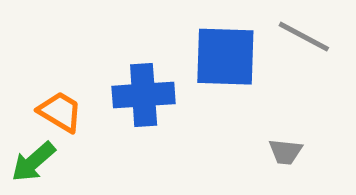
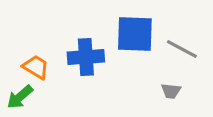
gray line: (304, 37) -> (182, 49), moved

